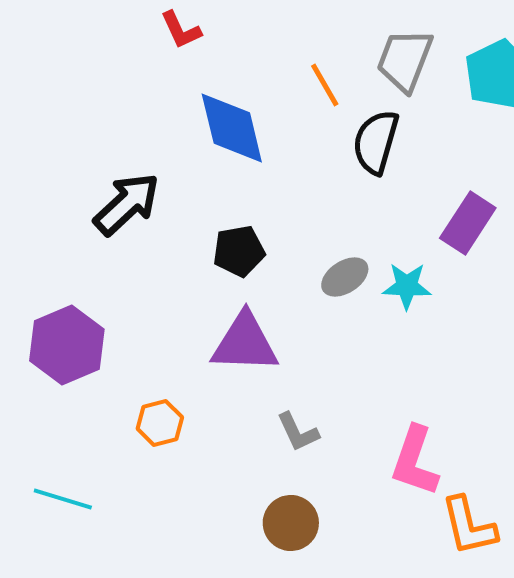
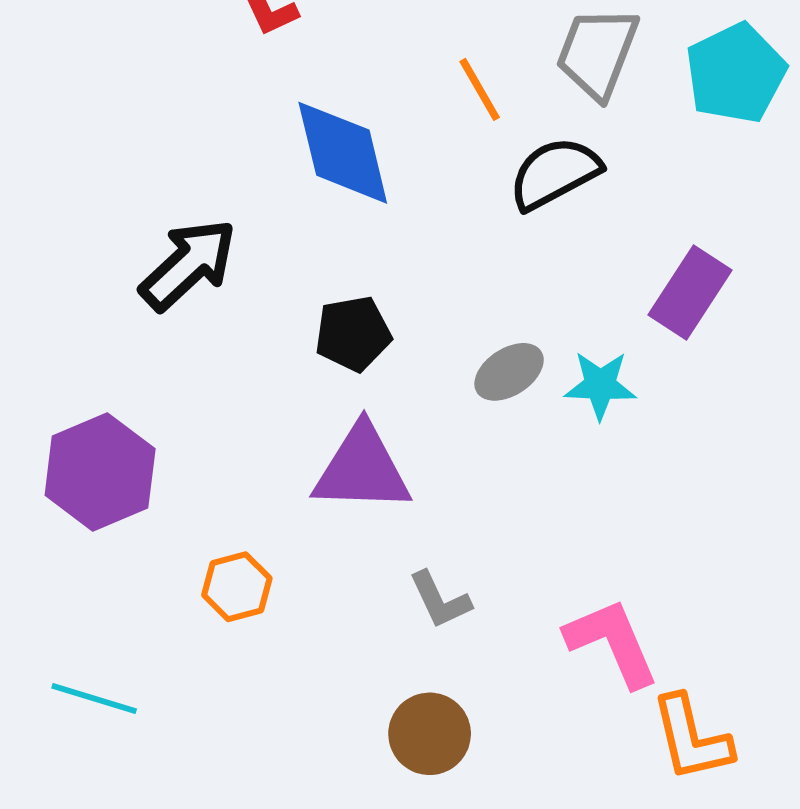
black semicircle: (376, 142) -> (555, 173), turned 46
pink L-shape: (415, 461) -> (612, 643), turned 138

